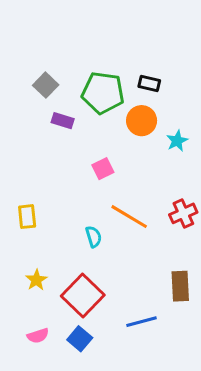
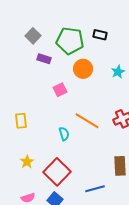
orange circle: (142, 121) -> (83, 69), moved
pink square: (103, 169) -> (60, 90), moved

